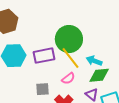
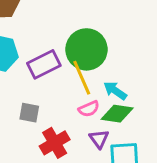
purple rectangle: (44, 56) -> (44, 64), turned -30
pink semicircle: (68, 78) -> (89, 109), moved

